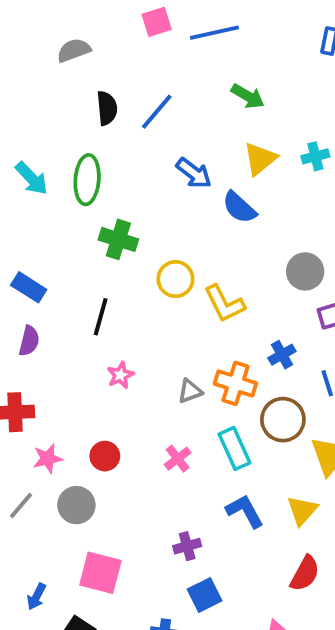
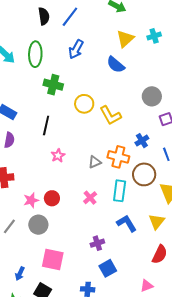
blue arrow: (194, 173) -> (76, 49), moved, turned 84
cyan rectangle: (234, 448) -> (120, 191), turned 35
pink star: (48, 459) -> (31, 200), moved

